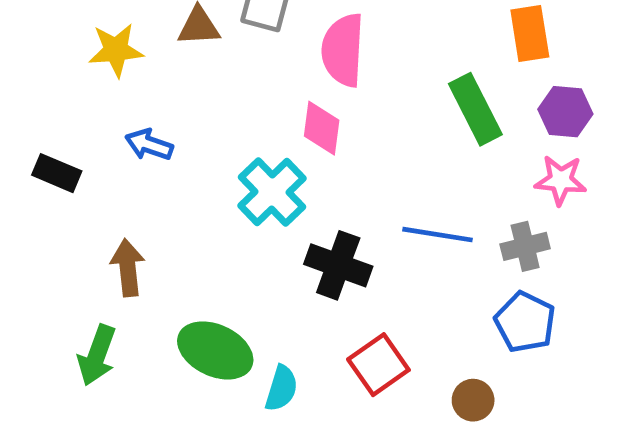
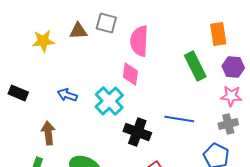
blue arrow: (149, 145) -> (67, 95), moved
gray cross: (525, 246) -> (228, 124), moved

